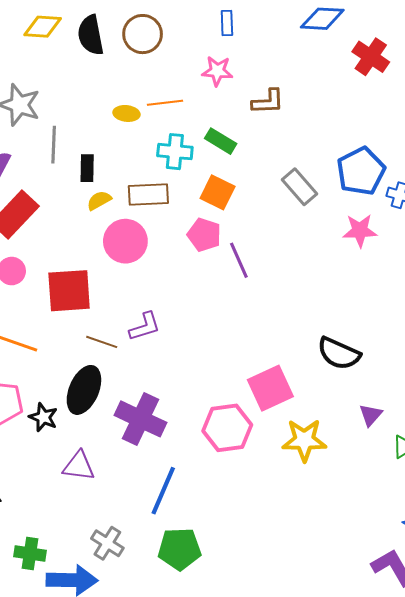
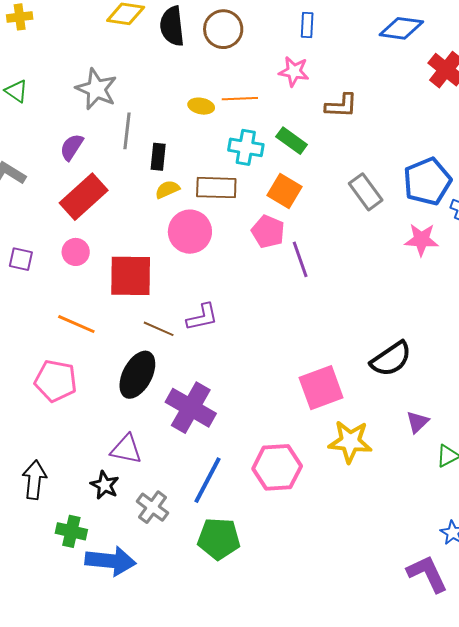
black semicircle: (339, 353) -> (391, 359), turned -63
black star: (43, 417) -> (105, 485), moved
pink hexagon: (227, 428) -> (277, 467), moved
gray cross: (107, 543) -> (153, 507), moved

